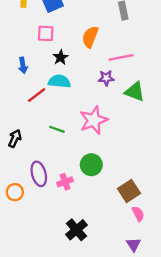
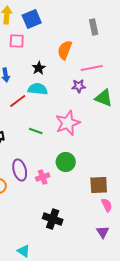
pink square: (46, 33) -> (17, 41), moved
brown square: (129, 191) -> (99, 185), turned 30
black cross: (76, 230) -> (53, 219), turned -30

